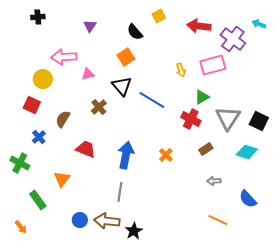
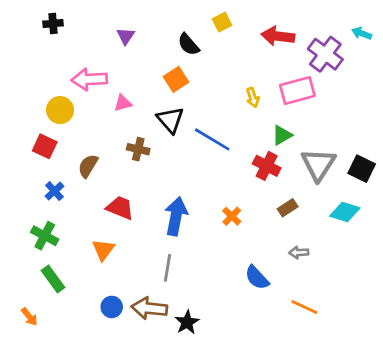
brown cross: (99, 107) -> (138, 149), turned -35
green cross: (20, 163) -> (45, 236), moved
orange triangle: (62, 179) -> (103, 250), moved
blue semicircle: (248, 199) -> (257, 278), moved

